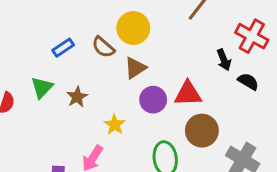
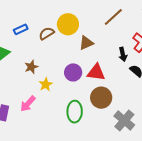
brown semicircle: (103, 47) -> (47, 33), turned 98
brown triangle: (135, 68) -> (86, 43), moved
brown star: (77, 97) -> (31, 67), moved

